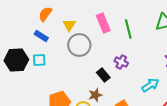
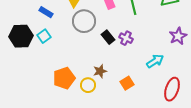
cyan square: (39, 60) -> (44, 36), turned -32
black rectangle: (103, 75) -> (108, 37), moved

